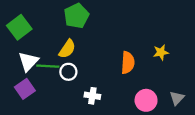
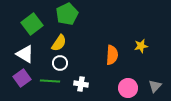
green square: (19, 27) -> (32, 24), moved
white triangle: (28, 61) -> (25, 54), turned -42
green line: (48, 66) -> (50, 81), moved

